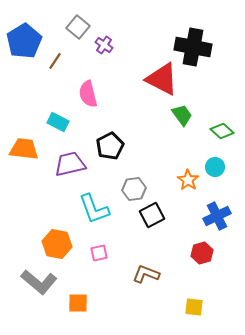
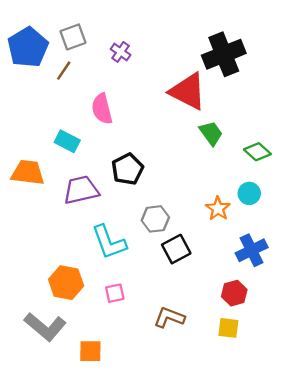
gray square: (78, 27) -> (73, 37), moved, turned 30
black cross: (193, 47) -> (224, 54), turned -33
yellow square: (194, 307) -> (228, 328), moved

